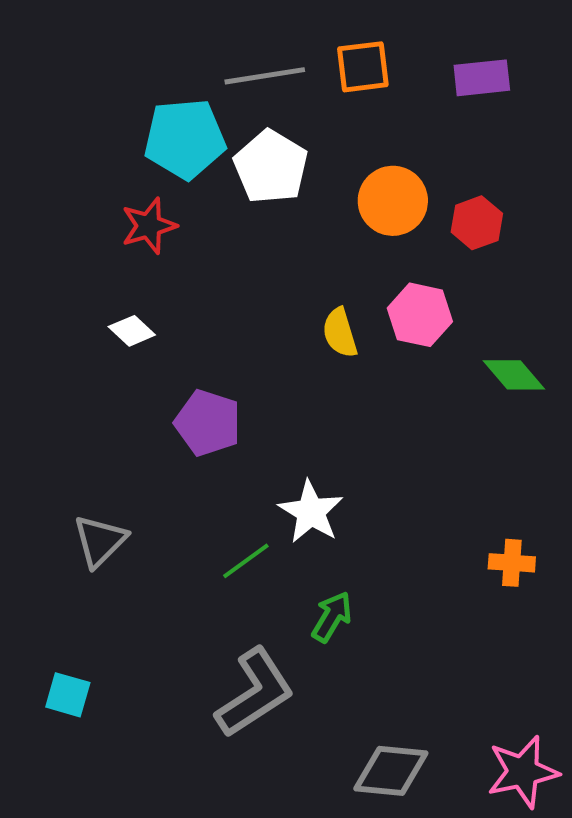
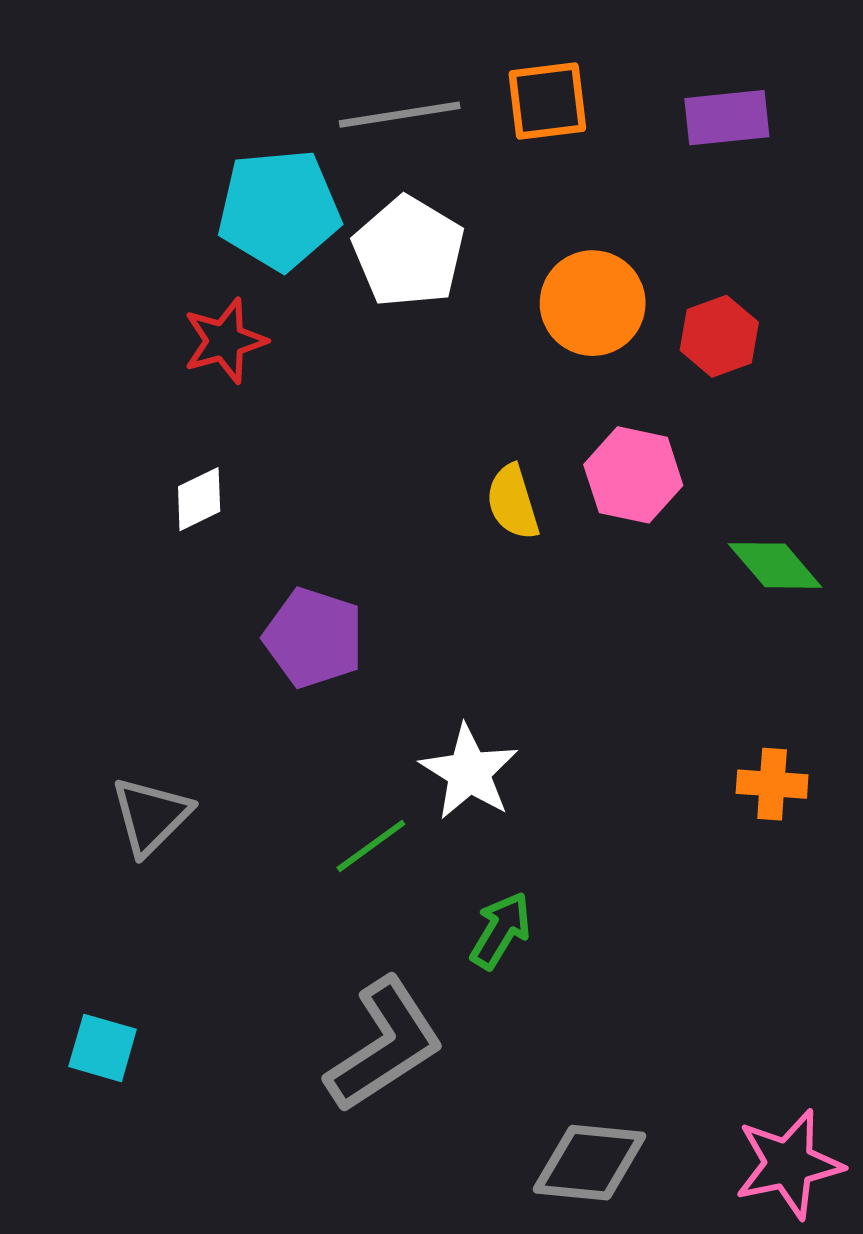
white diamond: (132, 331) -> (199, 499), turned -69
orange cross: (512, 563) -> (772, 784), moved

